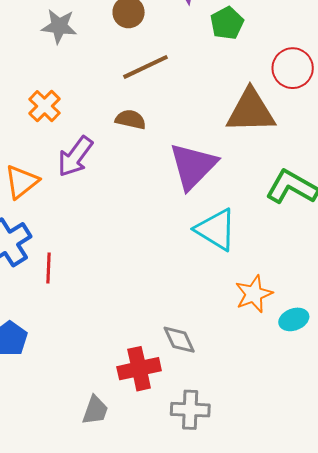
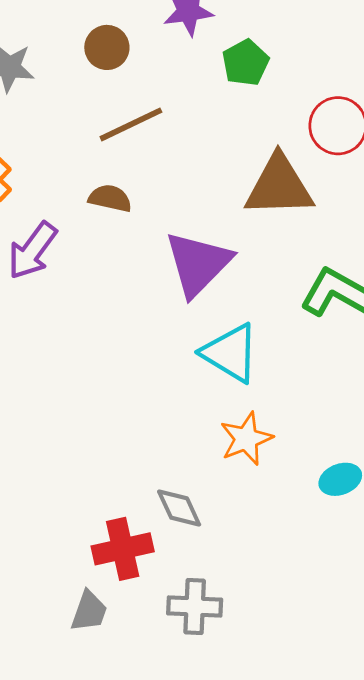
orange star: (254, 294) -> (246, 439), moved
gray trapezoid: (95, 410) -> (89, 611), moved

